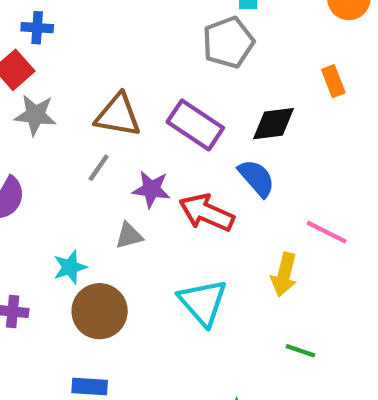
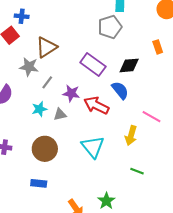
gray star: (35, 115) -> (29, 67), moved
brown triangle: (118, 115) -> (46, 47), moved, turned -45
cyan star: (70, 267) -> (39, 109), moved

